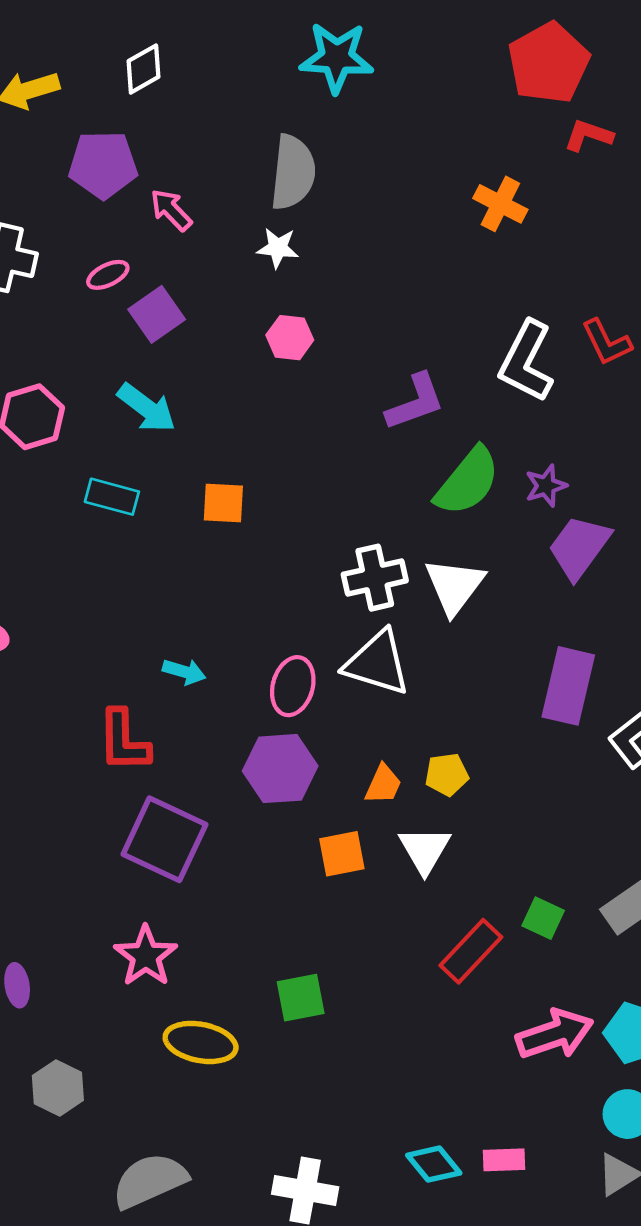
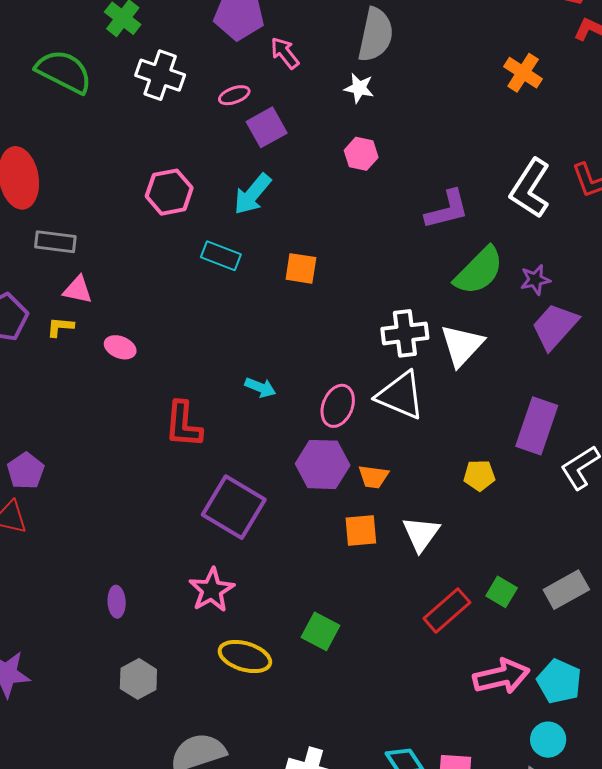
cyan arrow: (147, 408) -> (253, 194), turned 87
red L-shape: (124, 741) -> (183, 424), moved
yellow pentagon: (447, 774) -> (479, 475), moved
orange trapezoid: (383, 784) -> (373, 477), moved, turned 68
green square: (301, 998) -> (320, 631), turned 33

